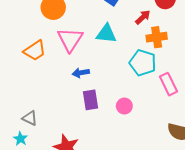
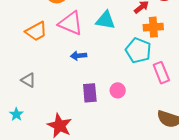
pink triangle: (70, 40) -> (71, 23), turned -44
purple rectangle: (90, 100) -> (90, 93), moved
gray triangle: (30, 118) -> (28, 80), moved

